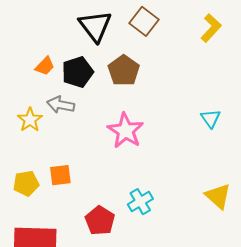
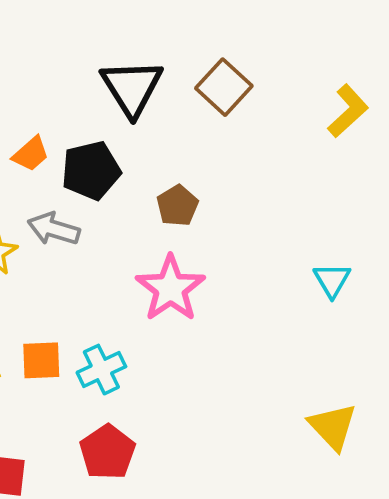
brown pentagon: (124, 71) -> (178, 206), moved, size x0.7
cyan cross: (140, 202) -> (101, 370), moved

